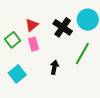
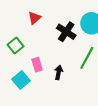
red triangle: (32, 25) -> (35, 18), moved
pink rectangle: (34, 44) -> (37, 65), moved

